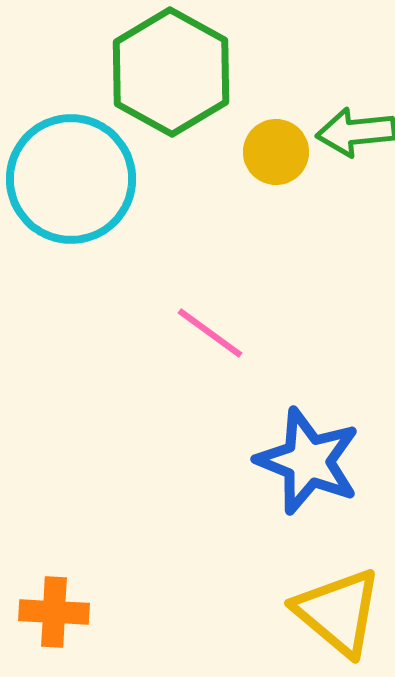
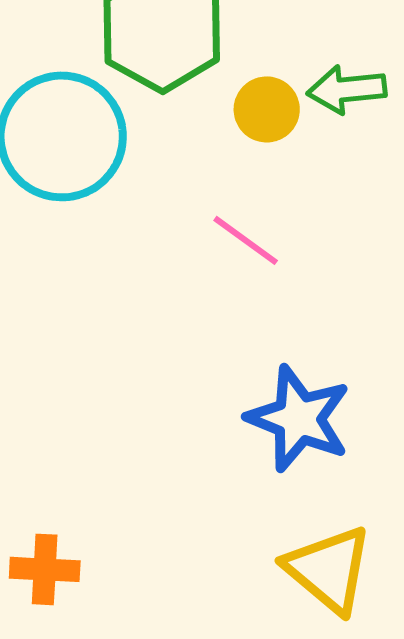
pink line: (210, 333) -> (246, 240), moved

